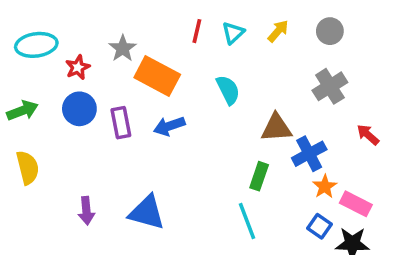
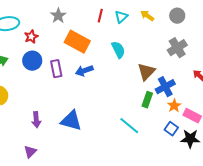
yellow arrow: (278, 31) -> (147, 16), turned -96
gray star: (123, 48) -> (58, 16), moved
brown triangle: (276, 128) -> (146, 72), turned -42
green rectangle: (259, 176) -> (147, 100), moved
cyan line: (247, 221) -> (129, 126), turned -30

